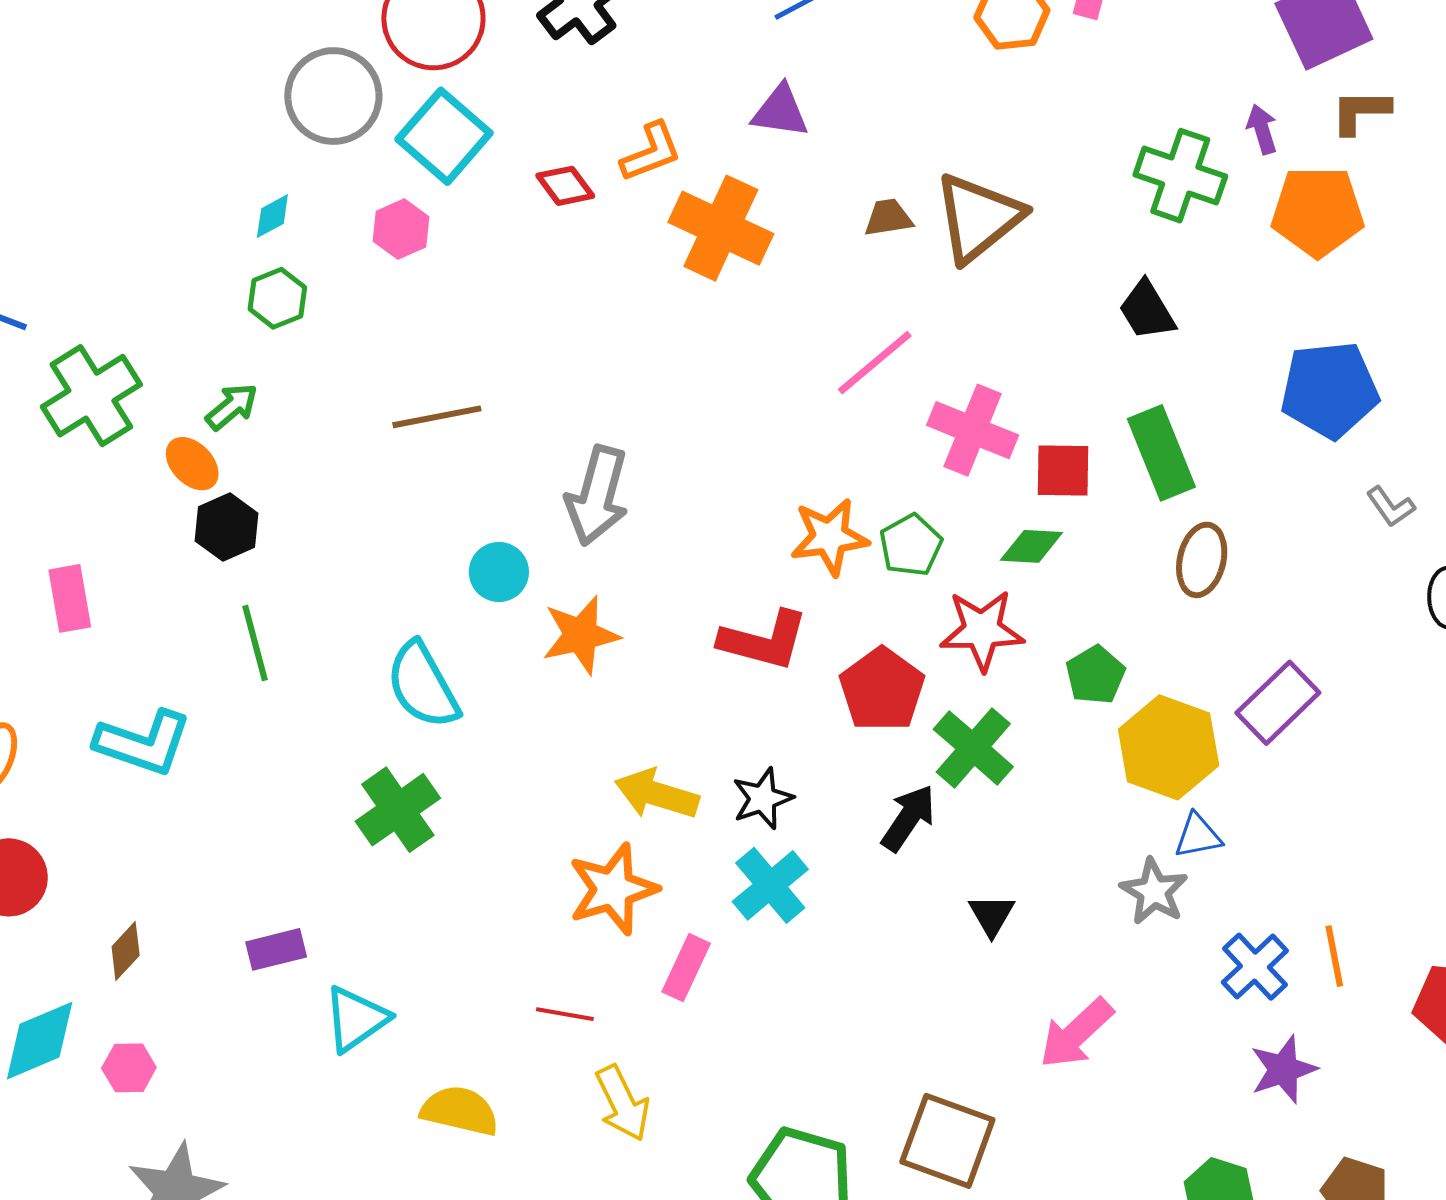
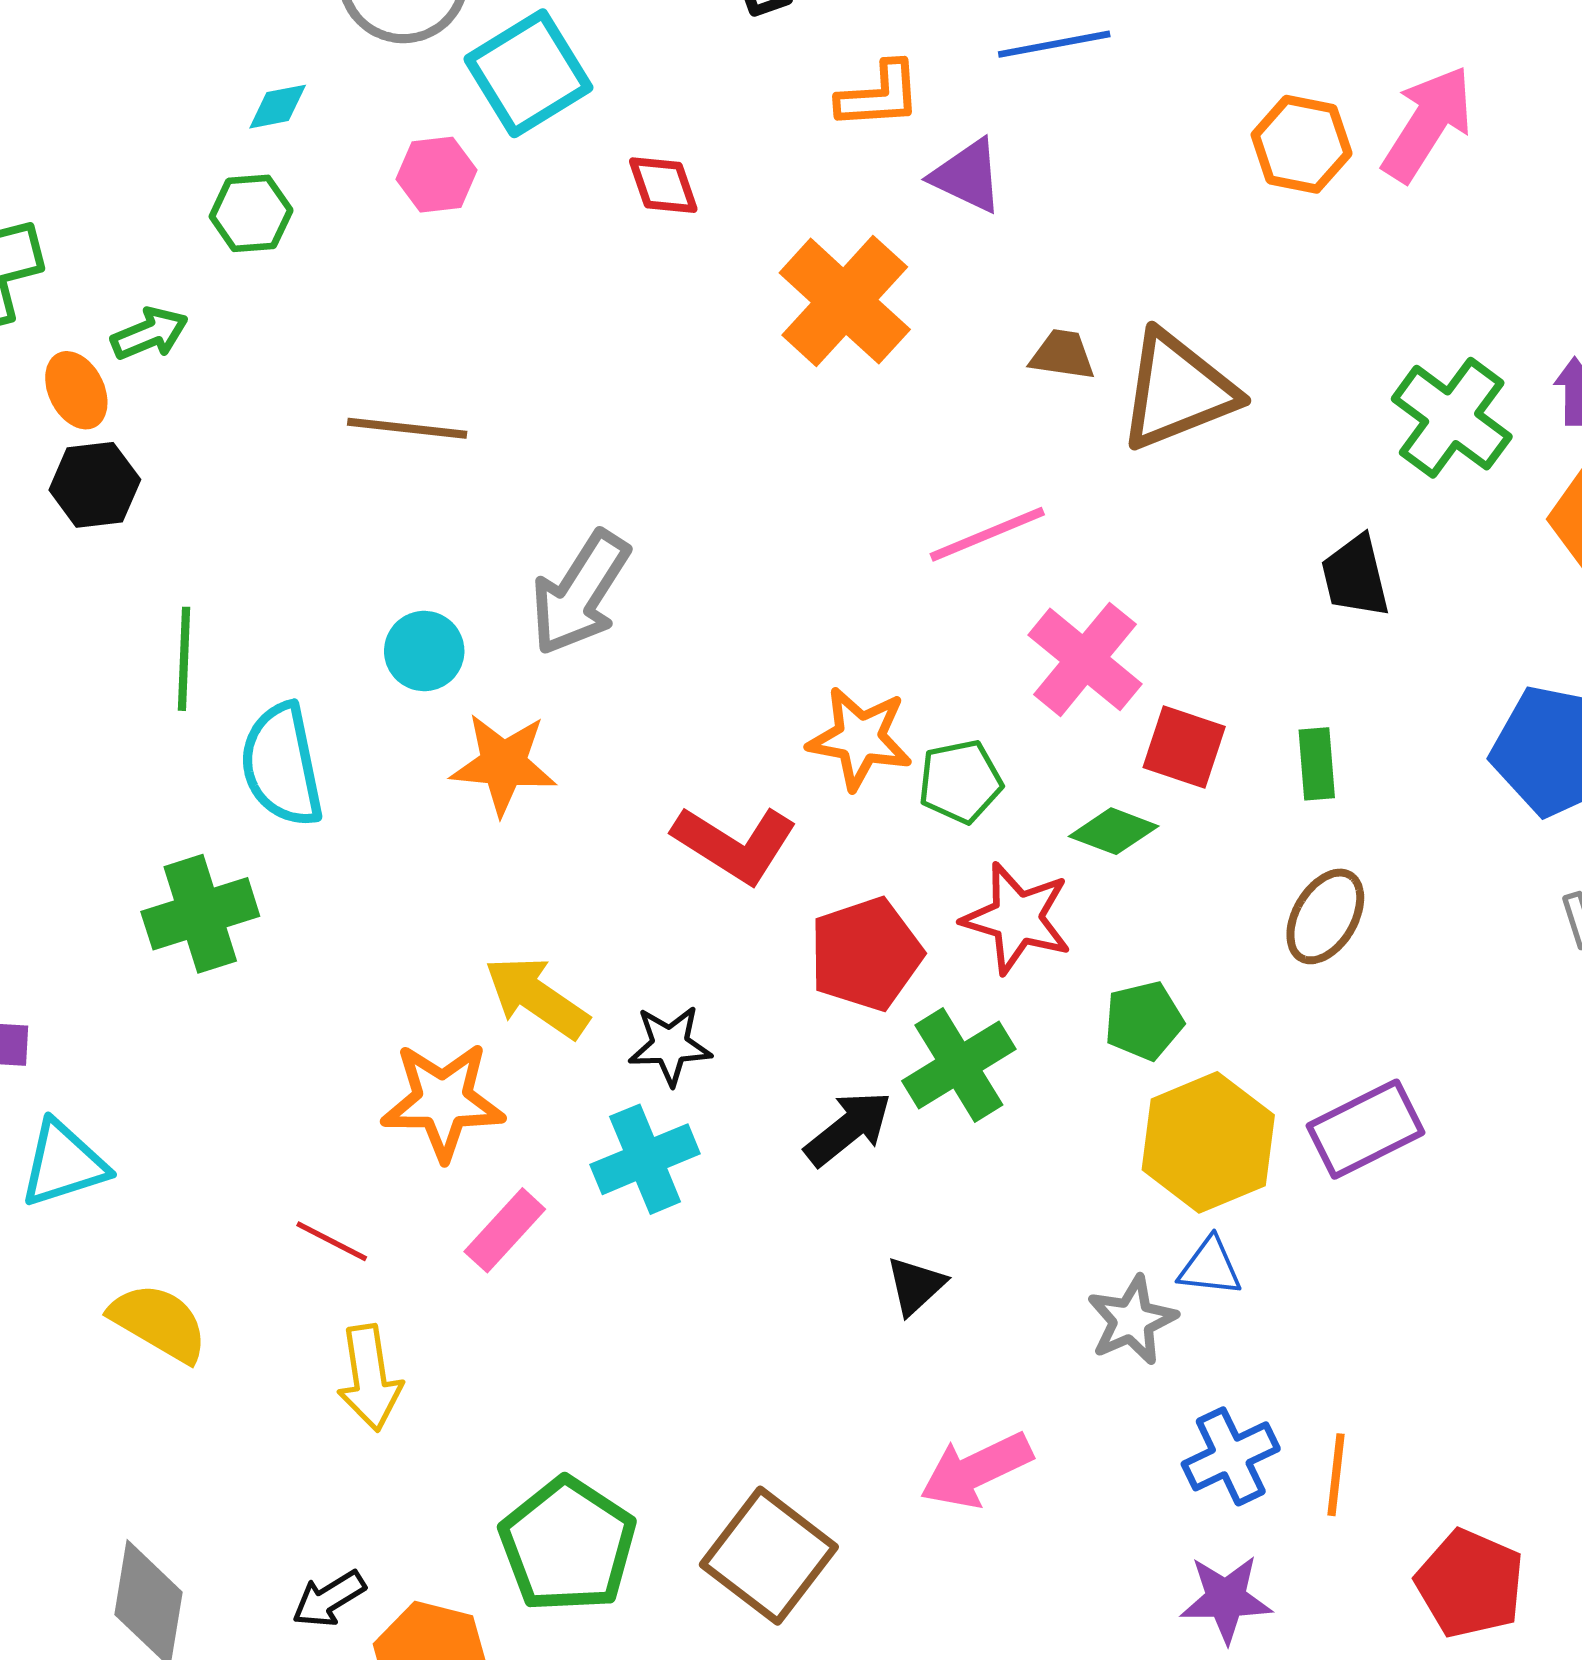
orange L-shape: (651, 152) -> (879, 95), moved
green rectangle: (1161, 453) -> (1317, 764), size x0.6
green line: (255, 643) -> (184, 659), moved

